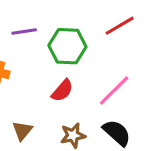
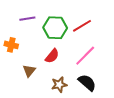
red line: (120, 26) -> (82, 26), moved
brown triangle: (22, 131) -> (29, 71), moved

